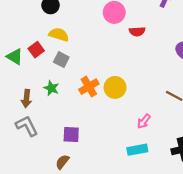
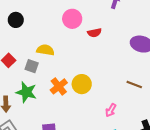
yellow semicircle: (59, 35) -> (45, 50), moved
green star: (51, 88) -> (26, 92), size x1.5

